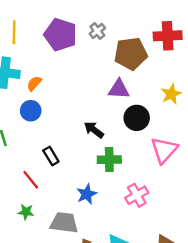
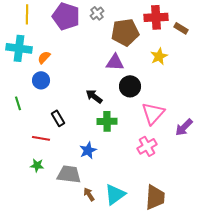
yellow star: (171, 94) -> (159, 56), moved
red line: (31, 180) -> (41, 138), turned -42
pink cross: (137, 195) -> (147, 146), moved

